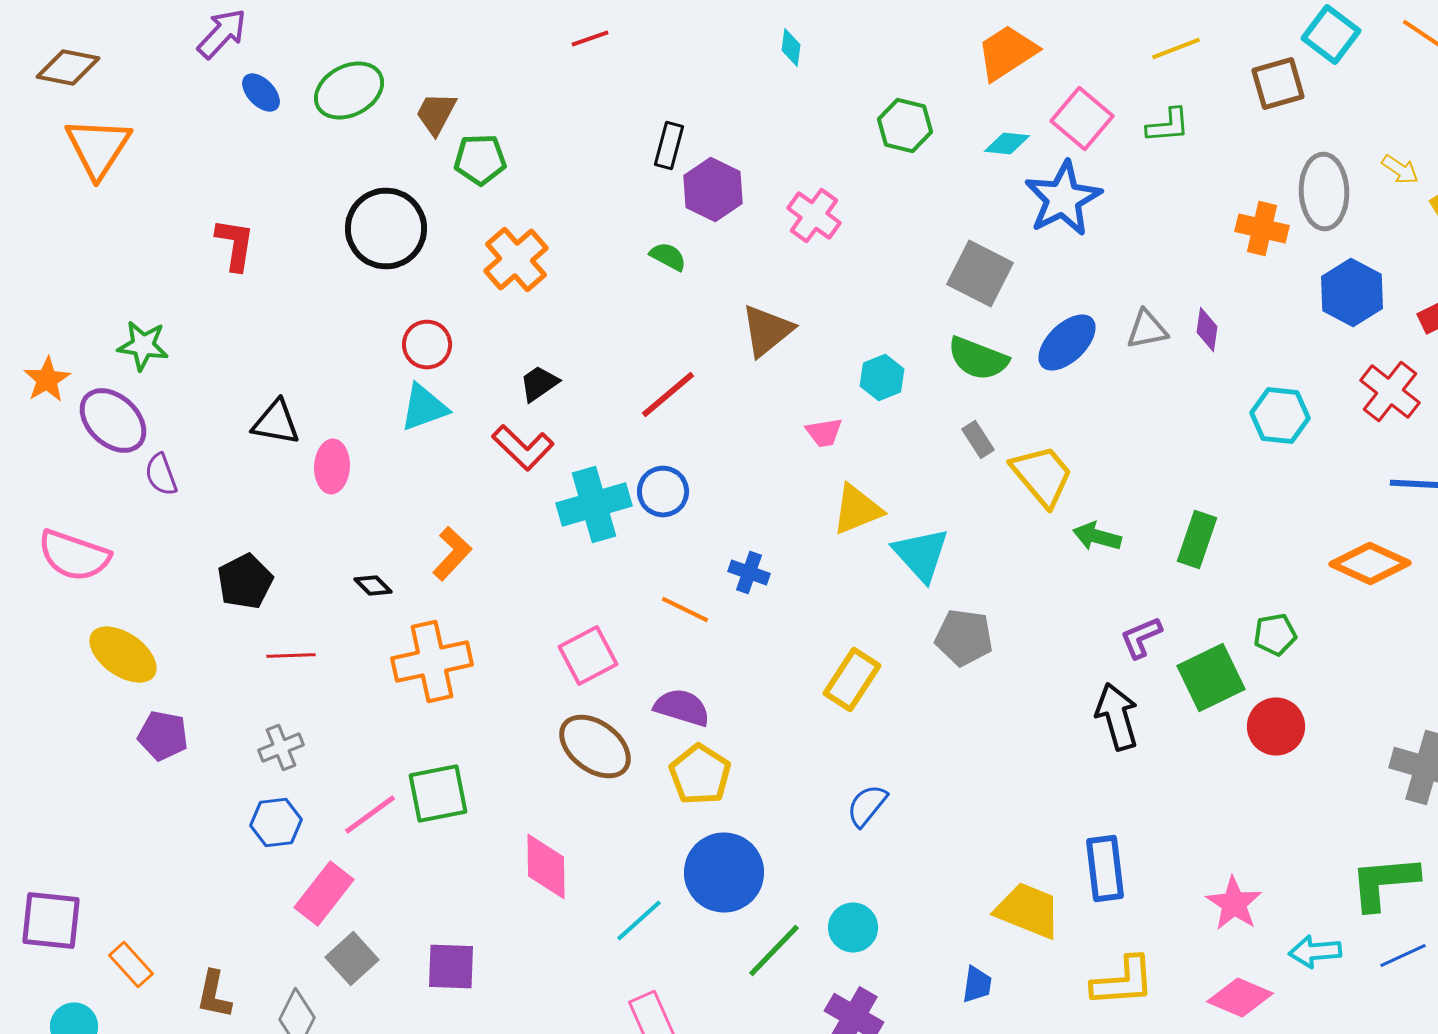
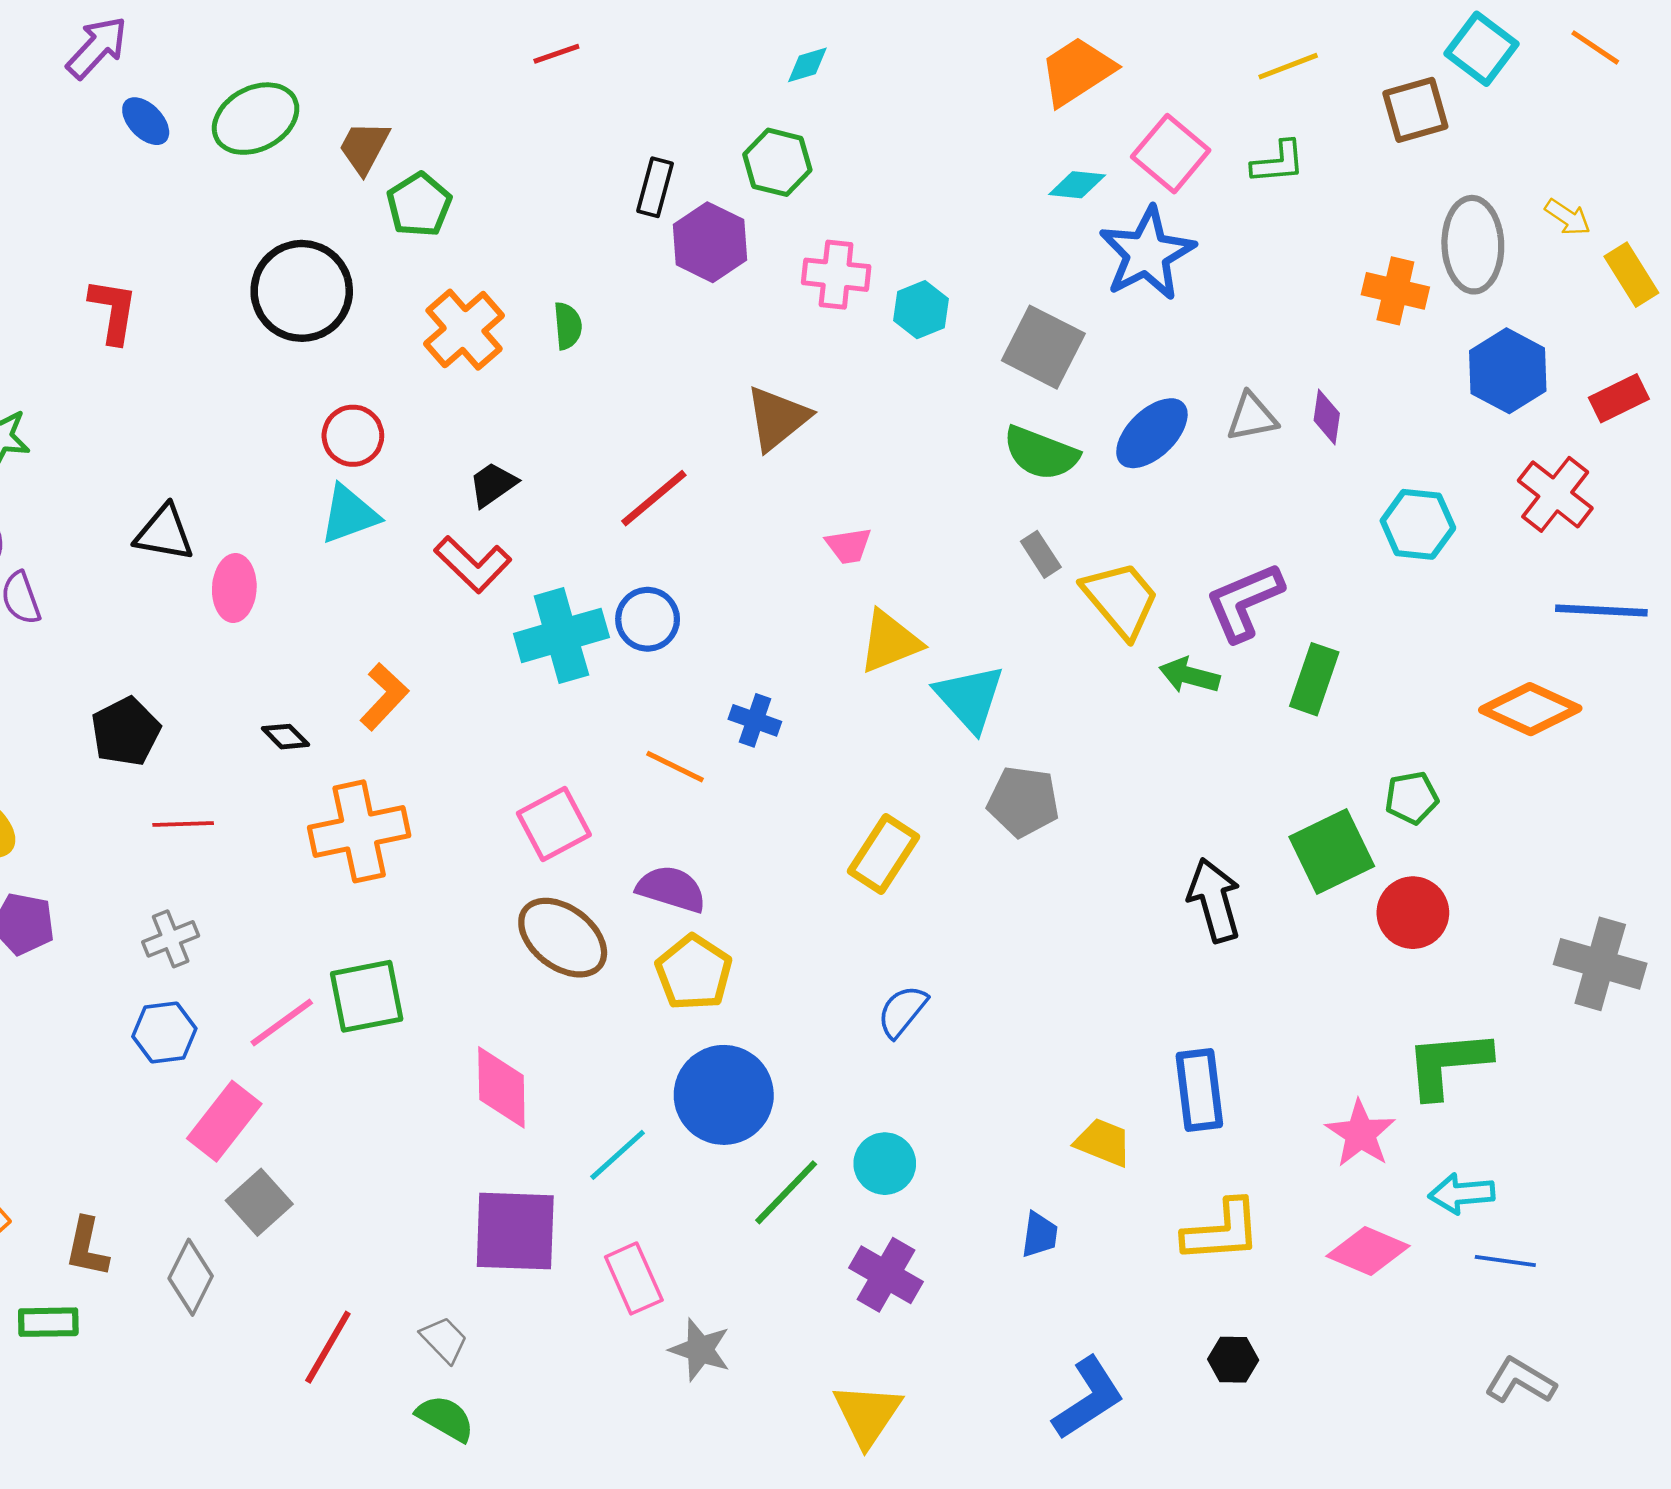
cyan diamond: (791, 48) -> (807, 65), turned 66
green hexagon: (905, 126) -> (777, 162), moved
green pentagon: (480, 160) -> (419, 205), turned -30
pink cross: (814, 216) -> (836, 275), turned -30
green semicircle: (668, 256) -> (568, 326), moved, turned 57
cyan hexagon: (882, 378) -> (921, 310), moved
purple L-shape: (1141, 638) -> (1244, 602), moved, size x1.5
green L-shape: (1384, 882) -> (1448, 1064), moved
yellow trapezoid: (1028, 910) -> (1103, 1142), size x0.7
blue line: (1403, 956) -> (1505, 1261), moved, turned 33
purple square: (451, 966) -> (515, 1231), moved, size x1.4

